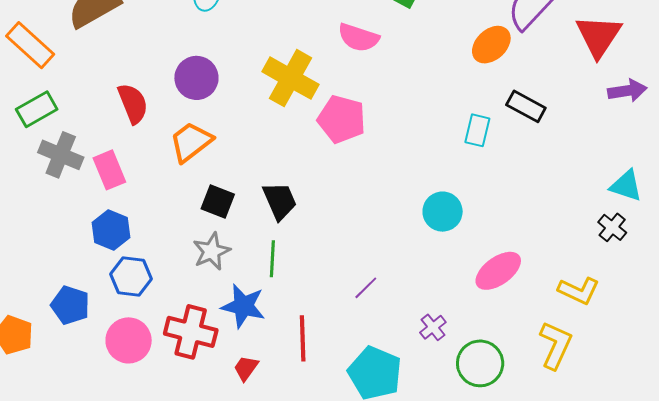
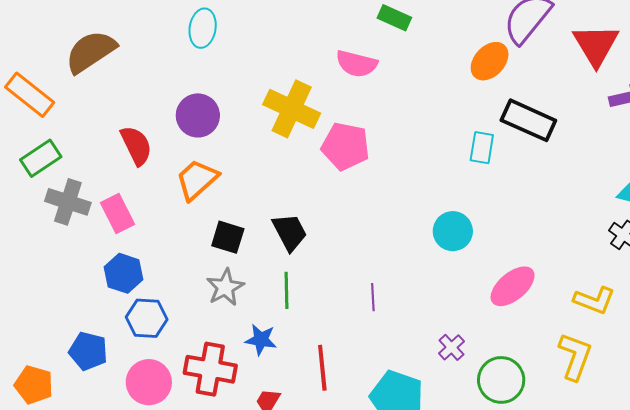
black rectangle: (526, 106) -> (528, 120), size x1.4
purple line: (366, 288) -> (373, 297), moved, turned -44
blue star: (243, 306) -> (261, 340), size x0.7

